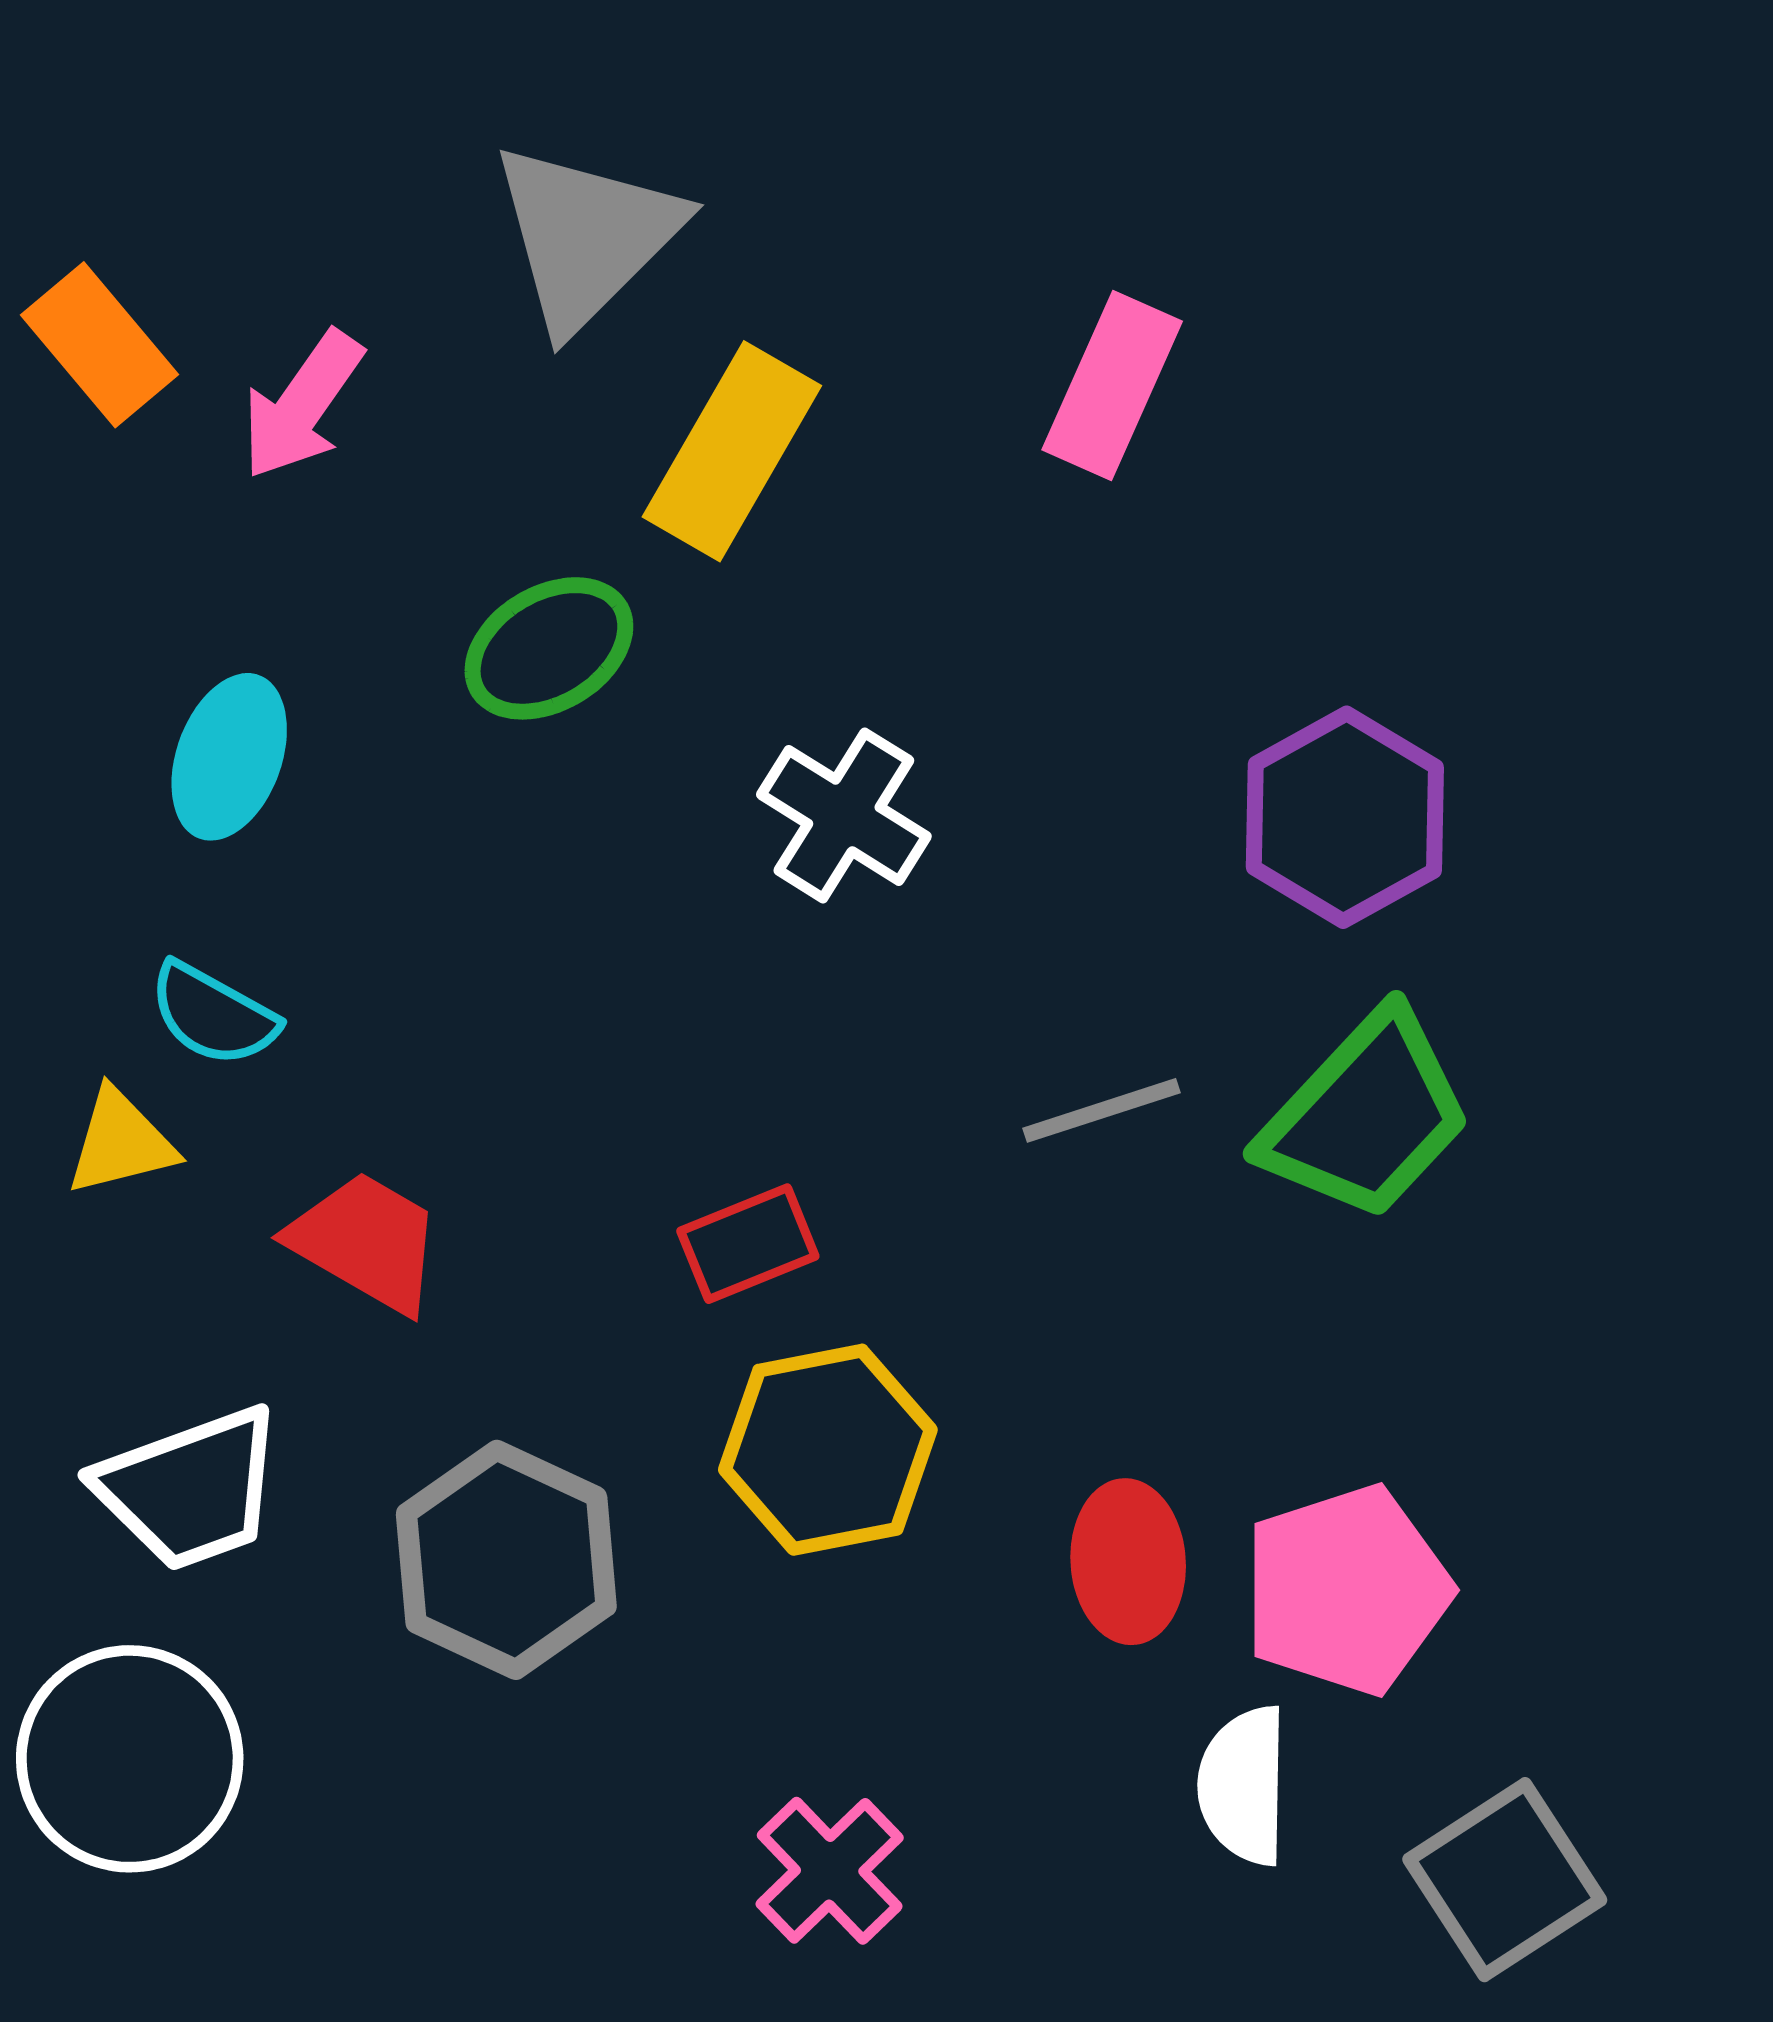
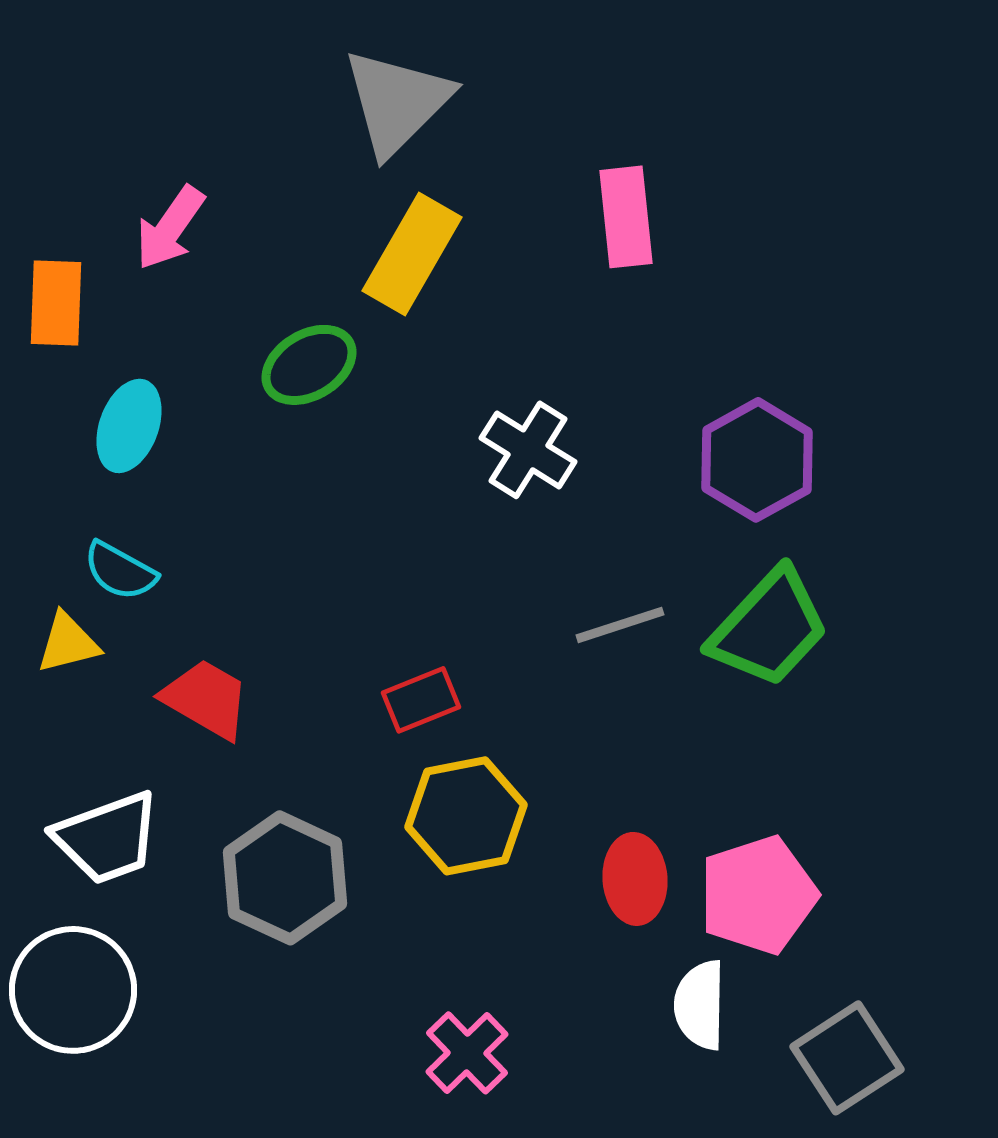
gray triangle: (586, 236) -> (397, 102), moved
orange rectangle: (99, 345) -> (56, 303), moved, turned 42
pink rectangle: (1112, 386) -> (626, 217), turned -30
white cross: (844, 815) -> (528, 450), moved

